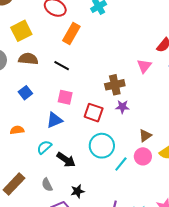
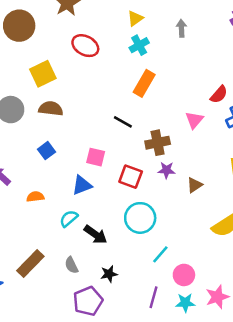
orange rectangle: (71, 34) -> (144, 83), moved
black line: (62, 66) -> (123, 122), moved
brown triangle: (145, 136) -> (195, 185), moved
pink circle: (143, 156) -> (184, 275), moved
cyan line: (121, 164) -> (160, 254), moved

